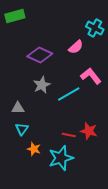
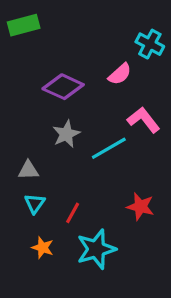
red line: (69, 135) -> (73, 213), moved, turned -72
orange star: (34, 149) -> (43, 248), moved

